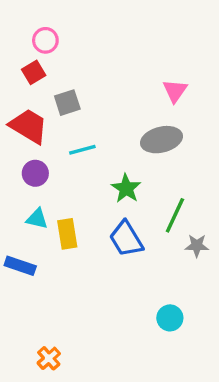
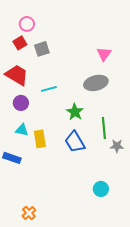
gray square: (67, 103) -> (42, 49), moved
green line: (175, 215) -> (104, 128), turned -30

